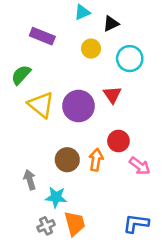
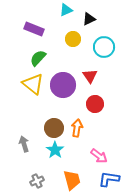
green semicircle: (21, 75) -> (38, 58), moved
red circle: (118, 141) -> (95, 104), moved
pink arrow: (140, 166) -> (99, 156), moved
cyan star: (56, 197) -> (55, 150), moved, turned 30
orange trapezoid: (75, 223) -> (72, 180), moved

